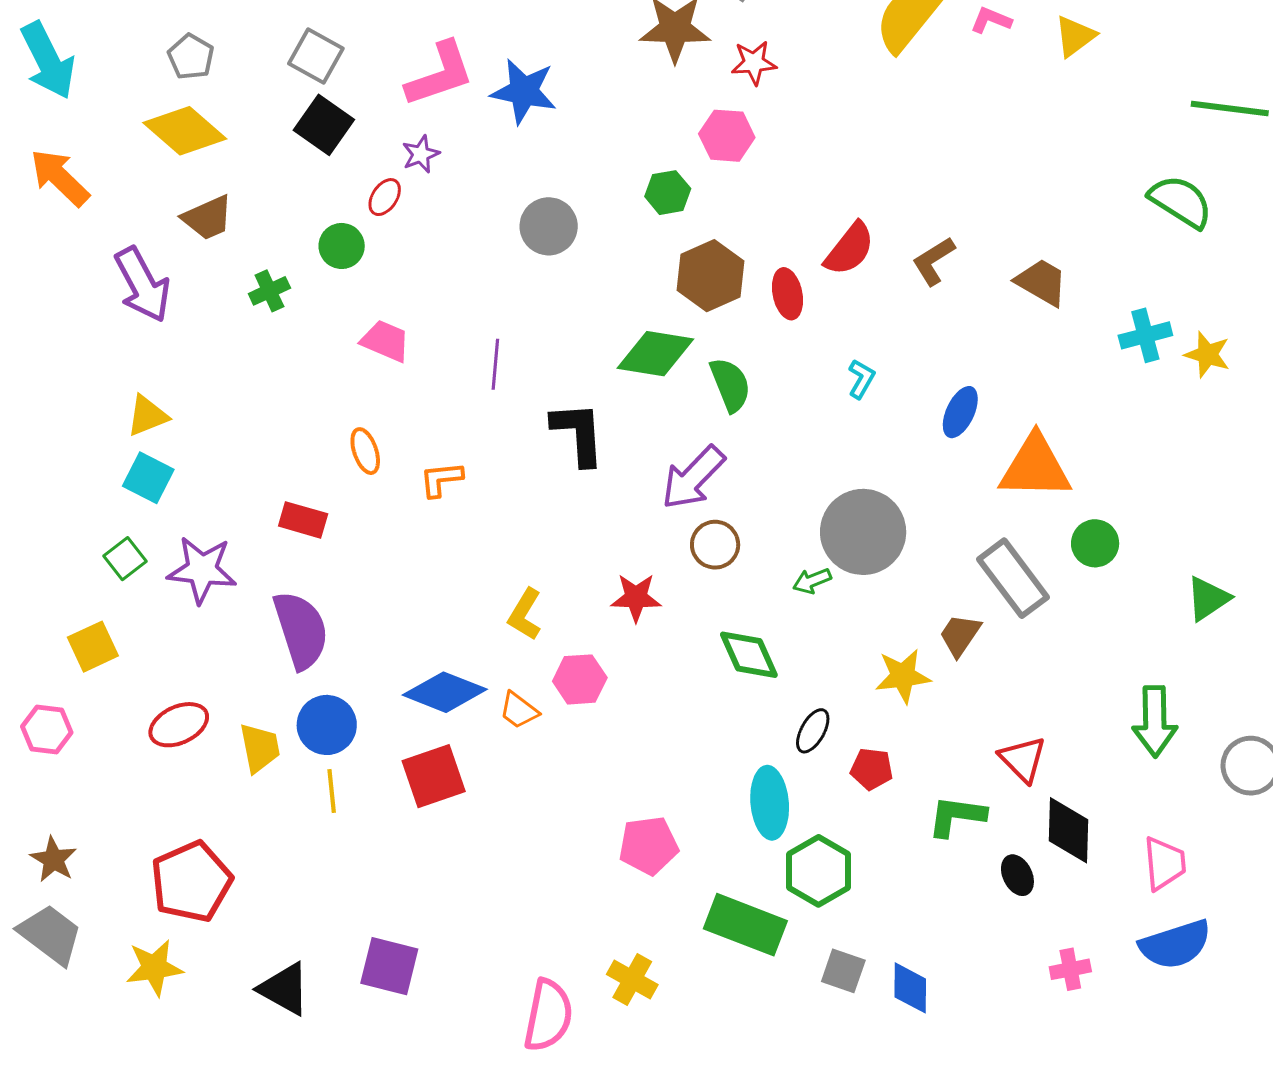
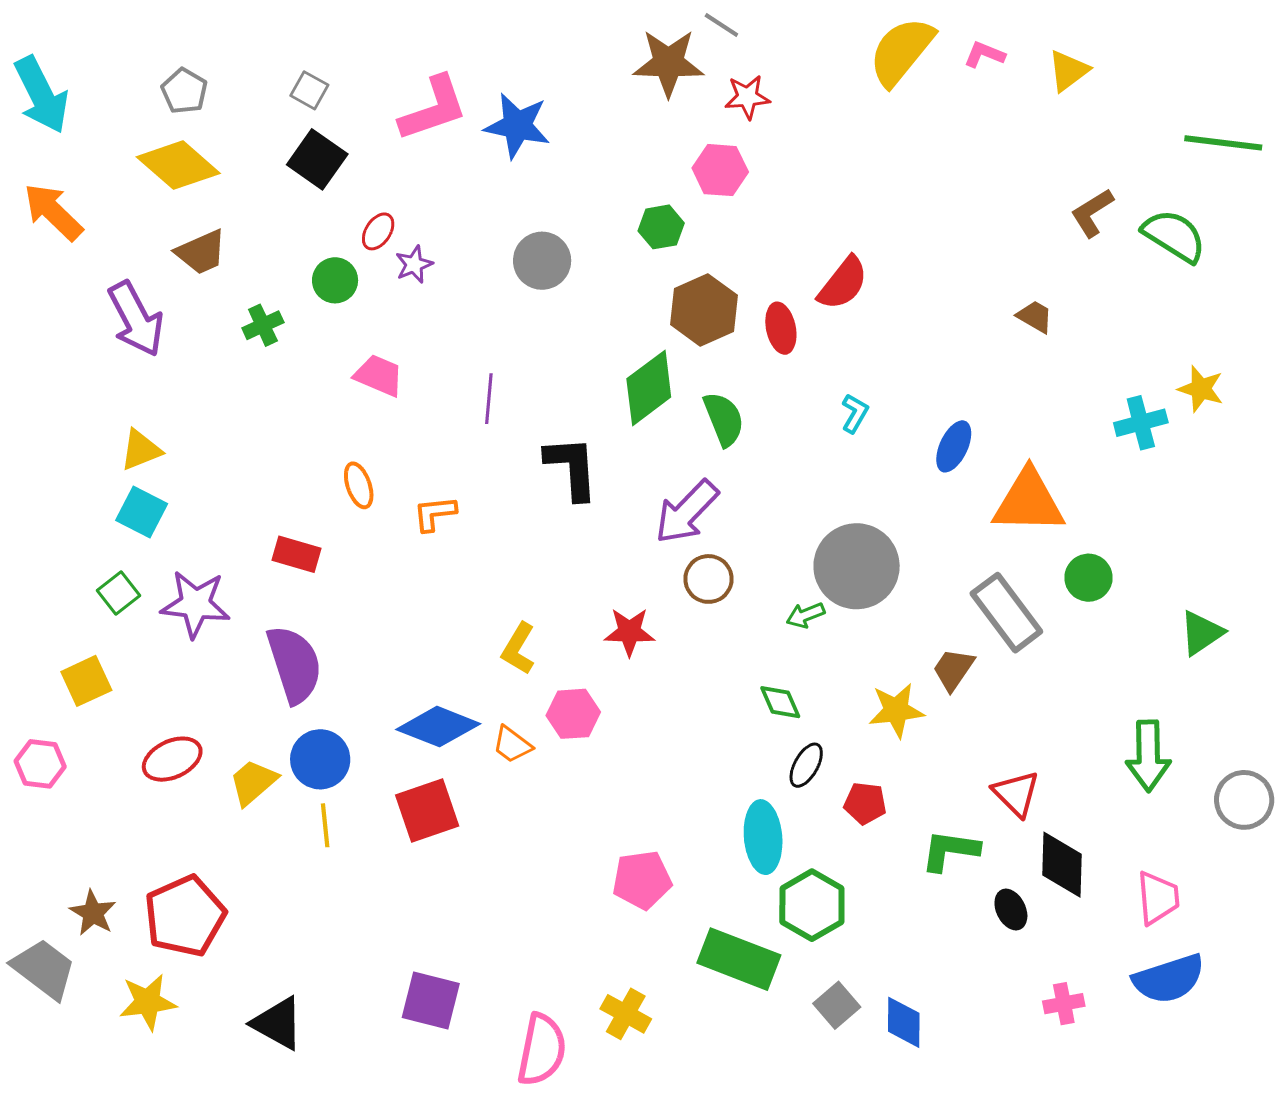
gray square: (316, 56) -> (309, 90), size x0.7
purple star: (421, 154) -> (414, 264), moved
brown L-shape: (934, 261) -> (1092, 213), moved
brown trapezoid: (1042, 282) -> (1035, 317), size x0.7
cyan cross: (1145, 335) -> (1141, 423), moved
green diamond: (655, 354) -> (649, 388), turned -46
green diamond: (749, 655) -> (780, 702), moved, size x0.7
yellow trapezoid: (260, 748) -> (253, 782), turned -120
brown star: (54, 859) -> (93, 913), moved
purple square: (389, 966) -> (431, 1001), moved
gray square: (843, 971) -> (837, 1005), turned 30

